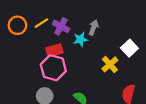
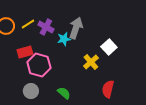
gray arrow: (94, 27) -> (76, 28), size x1.5
red rectangle: (54, 50) -> (25, 52), moved

